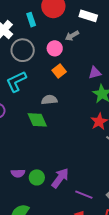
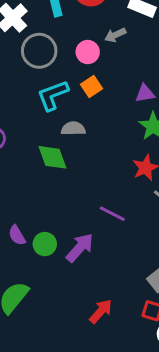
cyan L-shape: (16, 81) -> (53, 95), moved
purple semicircle: (18, 173) -> (17, 235), turned 56
purple line: (84, 195) -> (112, 214), moved

